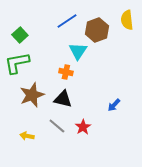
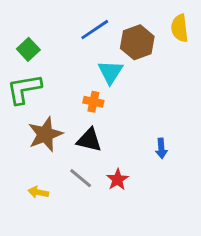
blue arrow: (114, 105) -> (161, 148), turned -48

